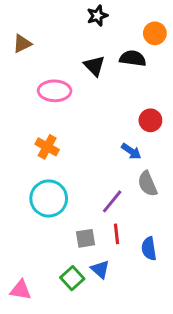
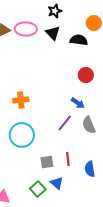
black triangle: (94, 66) -> (53, 33), moved
pink ellipse: (55, 91) -> (26, 29), moved
red circle: (150, 120) -> (86, 75), moved
orange cross: (47, 147) -> (21, 100), turned -35
purple line: (112, 201) -> (65, 123), moved

